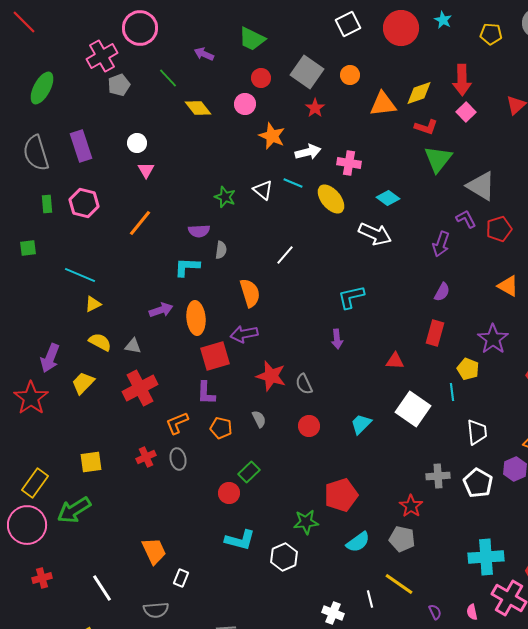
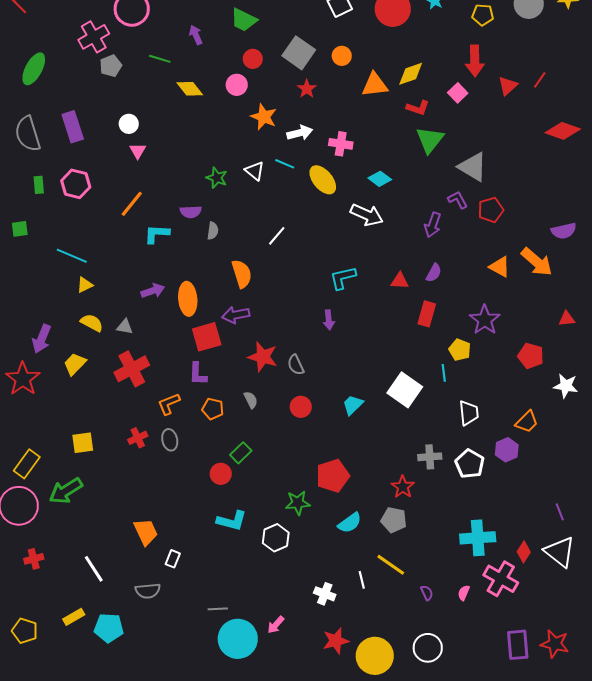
purple arrow: (204, 54) -> (196, 35), turned 42
green line: (168, 78) -> (160, 59), turned -30
red arrow: (462, 80) -> (475, 61), moved
cyan L-shape: (187, 267) -> (157, 234), moved
red triangle: (395, 361) -> (400, 281), moved
pink semicircle: (472, 612) -> (464, 593), turned 35

